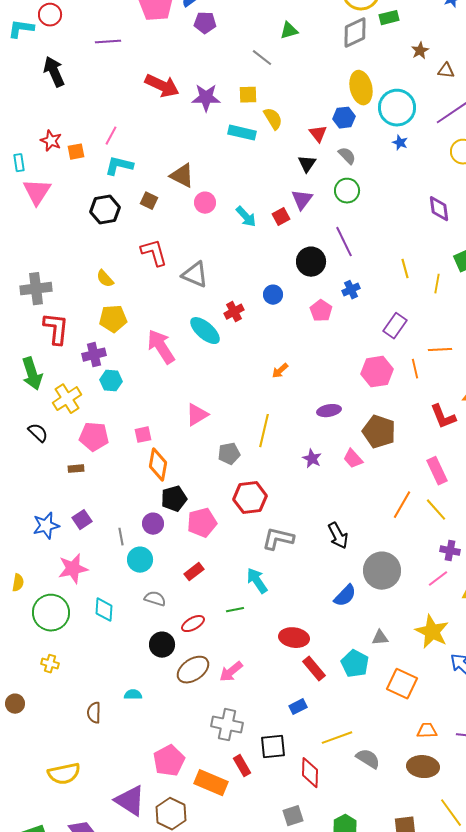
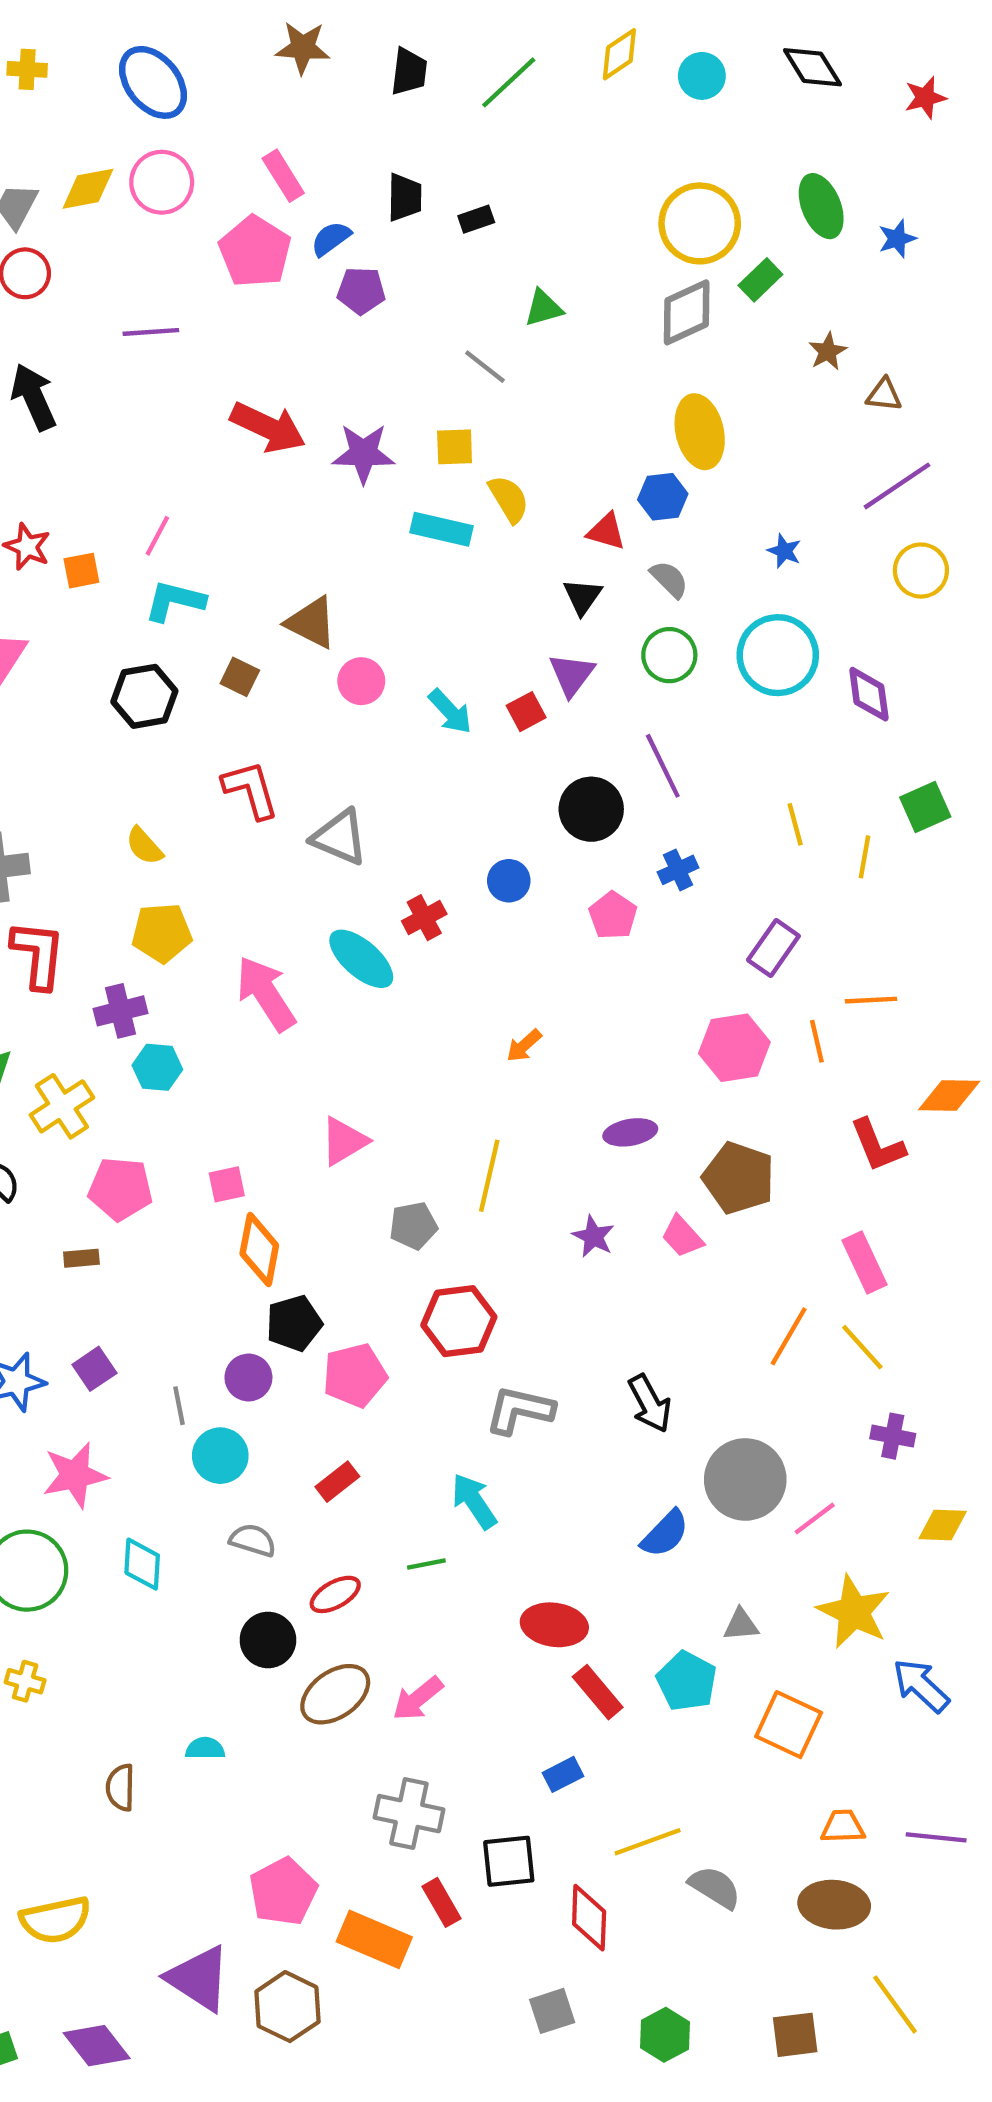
green rectangle: (389, 18) -> (760, 280), turned -30
cyan circle: (397, 108) -> (778, 655), moved
red triangle: (318, 134) -> (606, 531), turned -36
pink line: (438, 579) -> (815, 1519), moved

